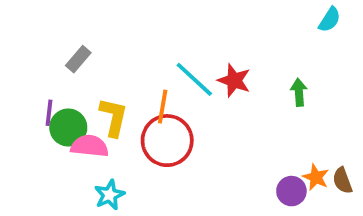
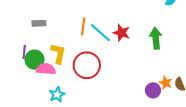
gray rectangle: (78, 59) -> (39, 23), turned 48
green arrow: (299, 92) -> (156, 38), size x1.5
orange line: (163, 107) -> (83, 26), moved

